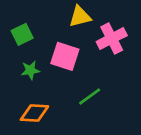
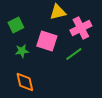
green line: (90, 96) -> (74, 54), moved
orange diamond: (34, 113) -> (25, 82), turned 75

